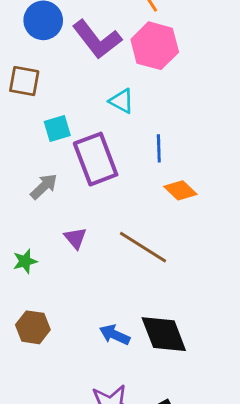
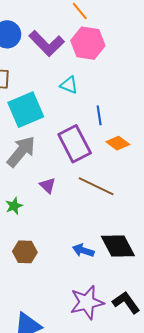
cyan square: (57, 129) -> (26, 110), size x1.8
purple rectangle: (96, 159) -> (75, 144), moved
gray arrow: (44, 186) -> (21, 152), size x1.6

